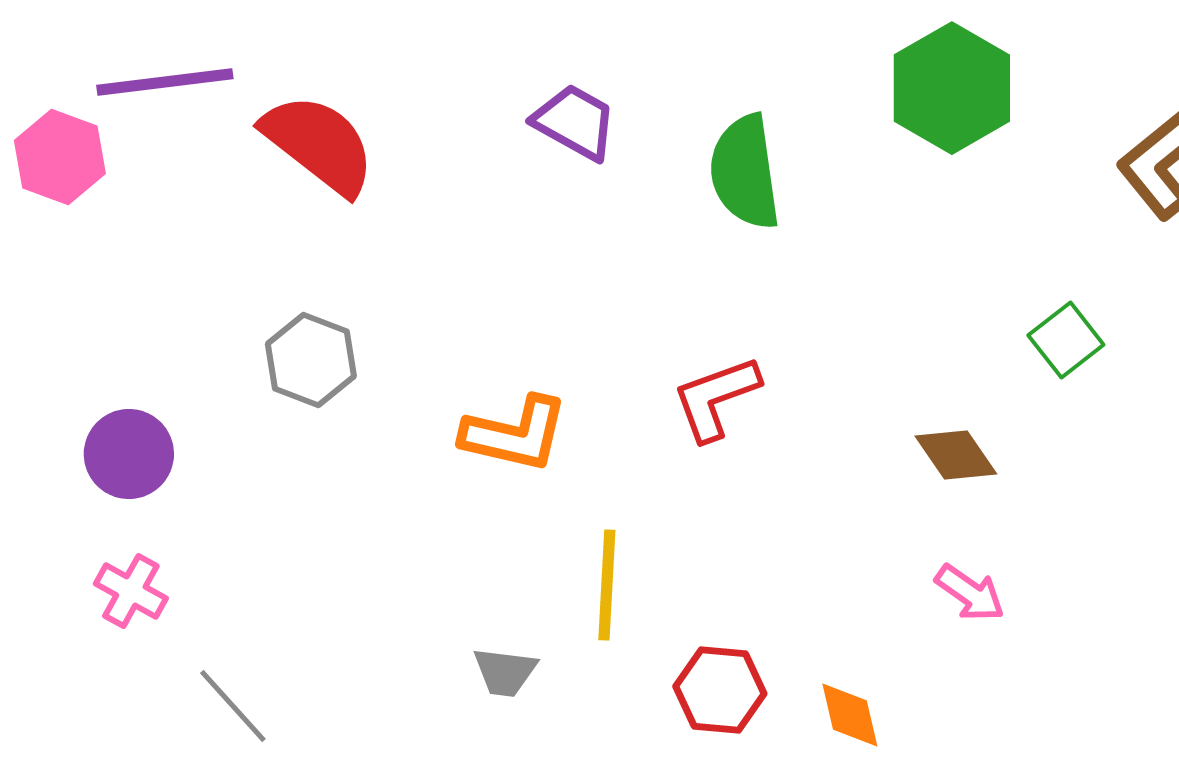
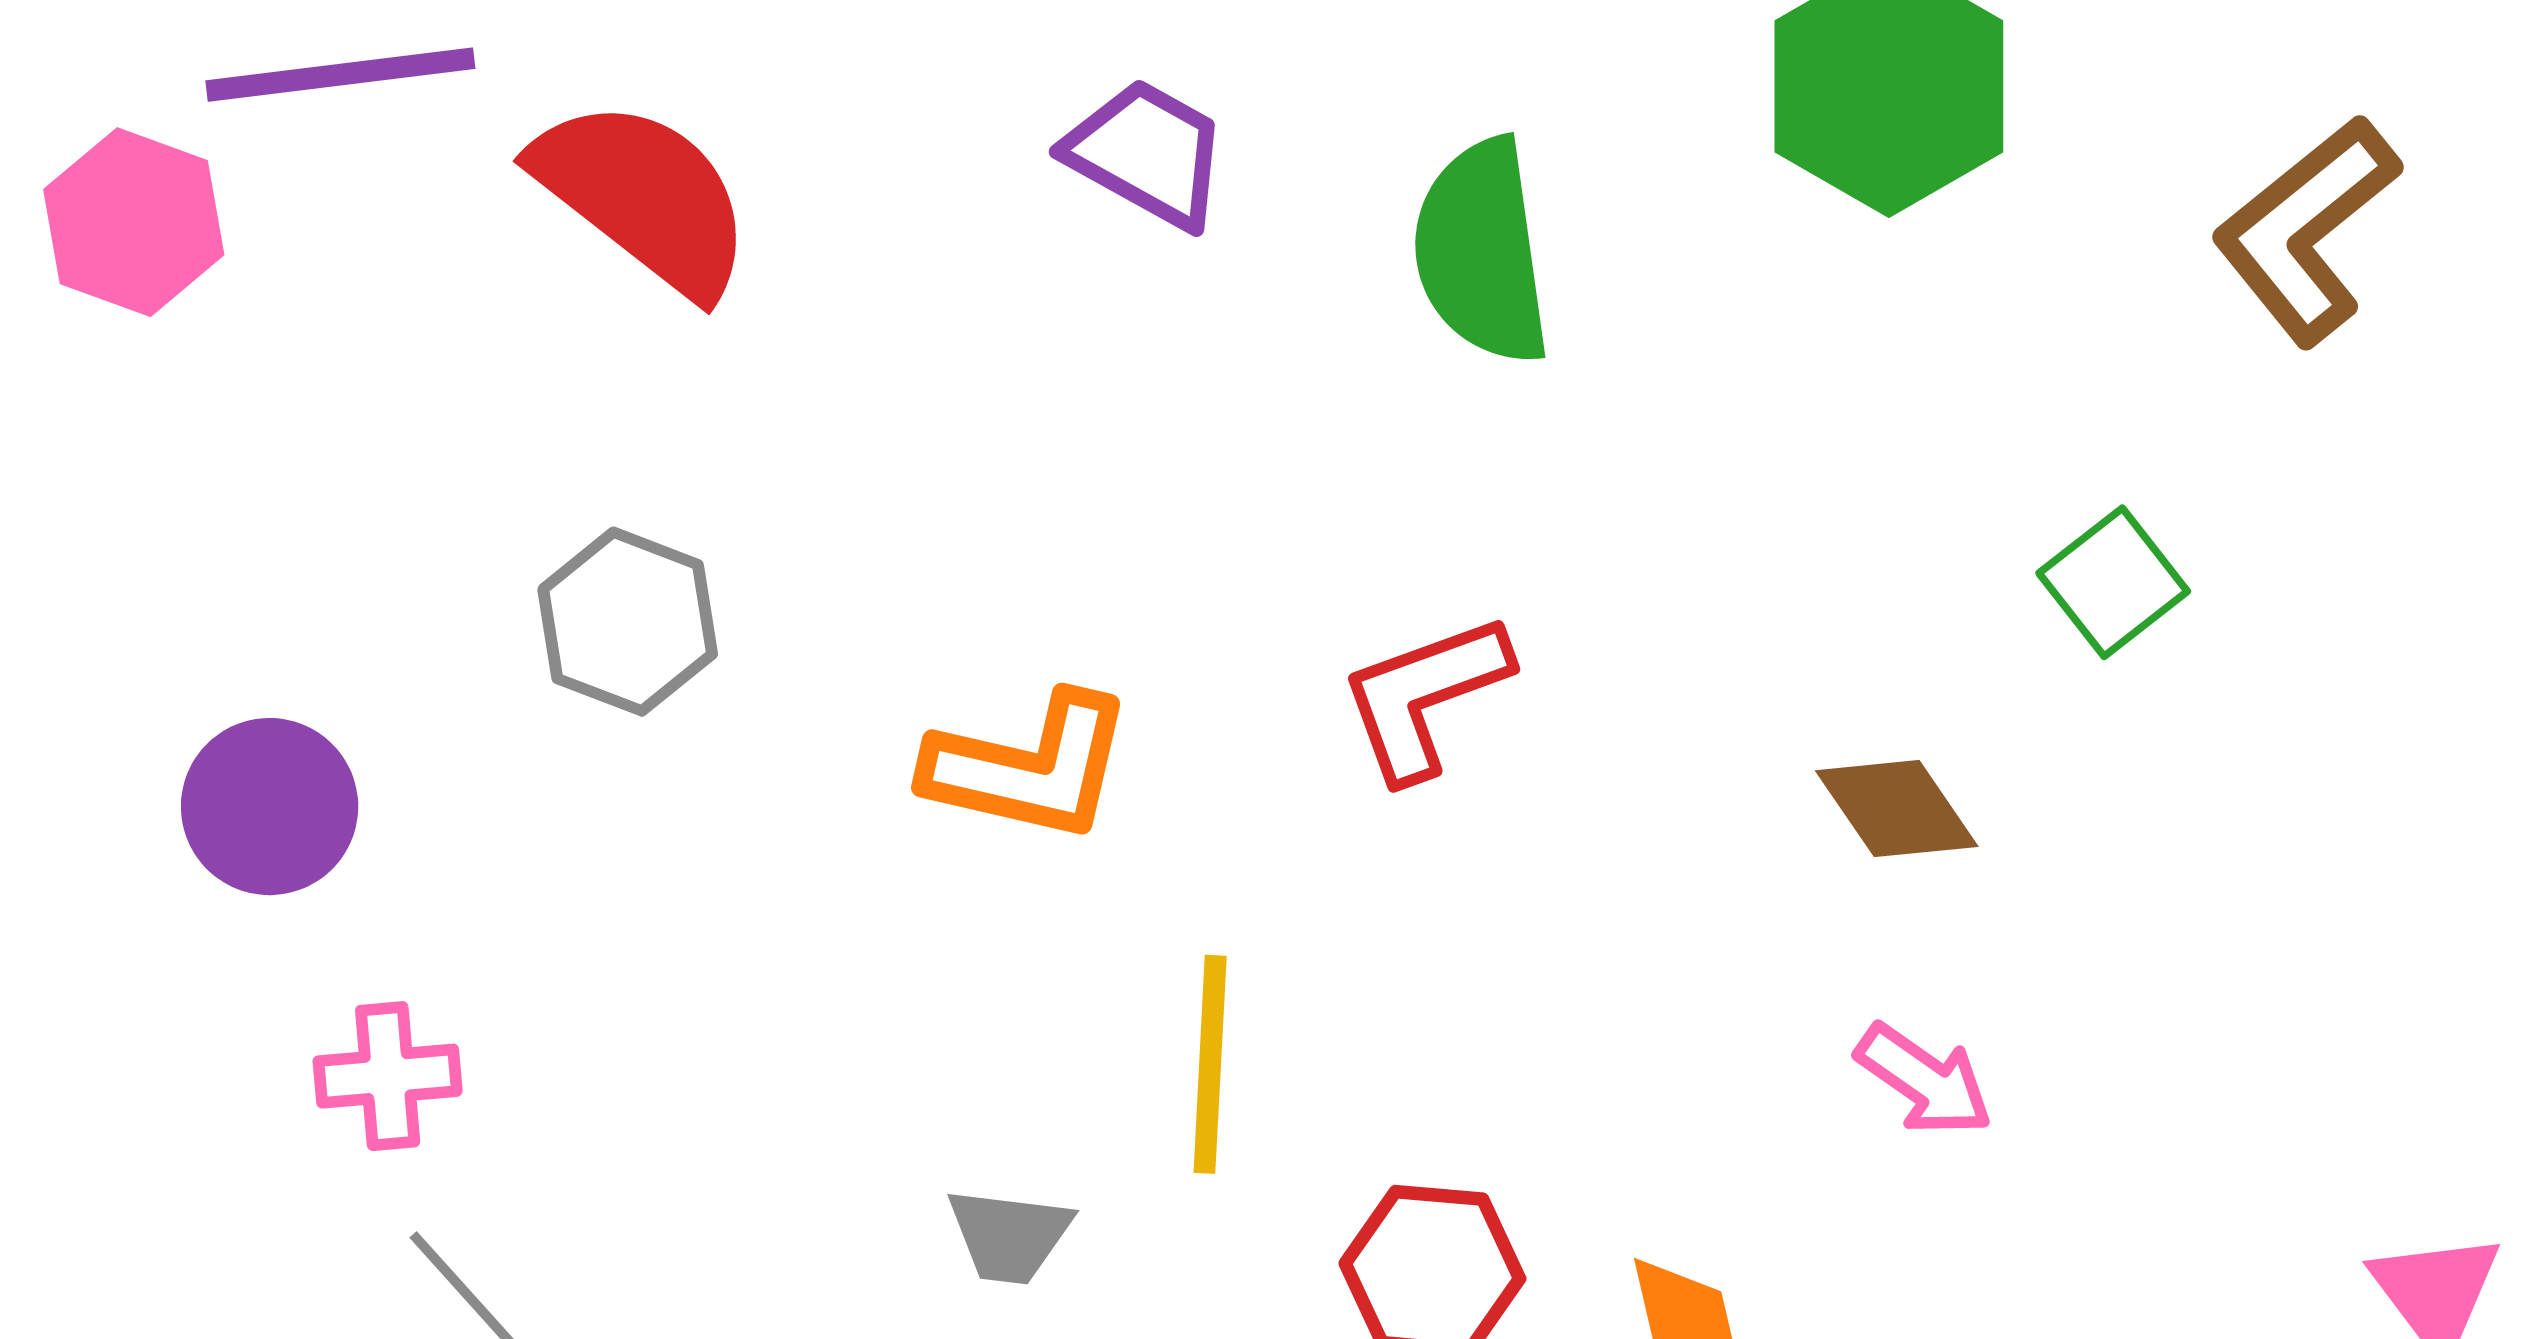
pink cross: (131, 591) -> (388, 1076), moved, turned -34

